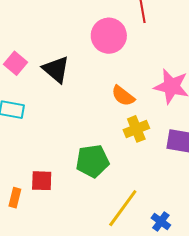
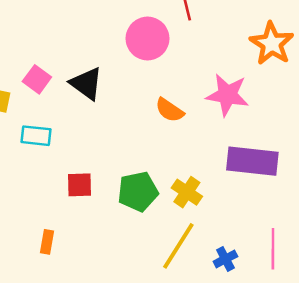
yellow cross: (136, 129) -> (187, 192), moved, turned -30
red square: (42, 181) -> (79, 185), moved
blue cross: (161, 221) -> (225, 259), turned 30

